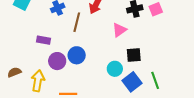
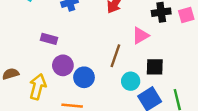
brown line: (77, 22) -> (115, 56), moved
blue circle: (77, 55) -> (84, 77), moved

